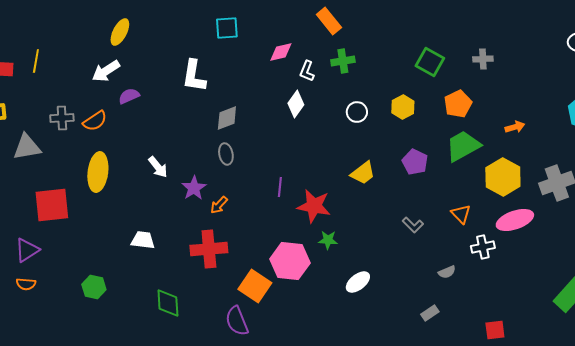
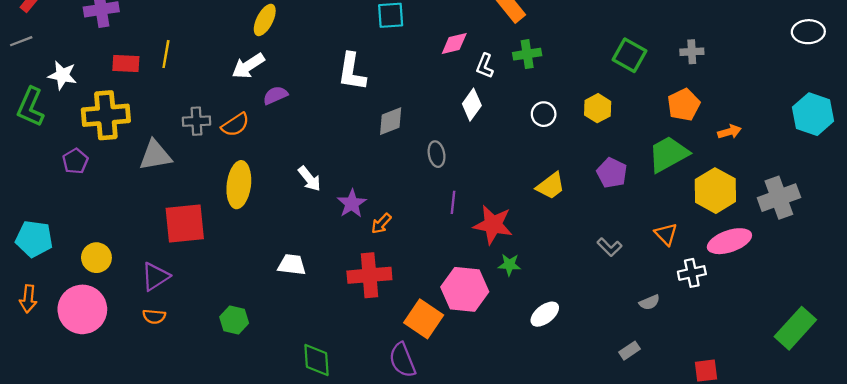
orange pentagon: (458, 104) -> (684, 105), moved
gray ellipse: (226, 154) -> (437, 154), moved
green diamond: (168, 303) -> (316, 360), moved

